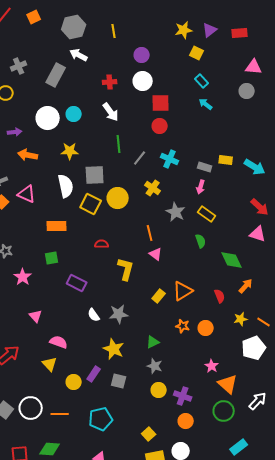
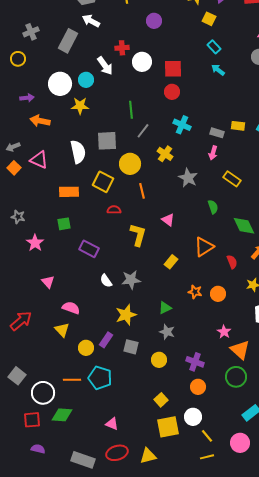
white circle: (143, 81) -> (142, 62), moved
white arrow: (111, 112) -> (105, 66), moved
yellow star: (70, 151) -> (80, 106), moved
gray line: (140, 158) -> (143, 131), moved
yellow square: (91, 204) -> (103, 182), moved
yellow rectangle: (207, 214) -> (232, 179), moved
orange line: (150, 233) -> (142, 191), moved
orange triangle: (183, 291) -> (204, 247), moved
yellow star: (114, 349) -> (126, 315), turned 30
yellow circle: (159, 390) -> (159, 360), moved
white circle: (31, 408) -> (43, 393), moved
cyan pentagon: (101, 419) -> (100, 378), moved, turned 30

